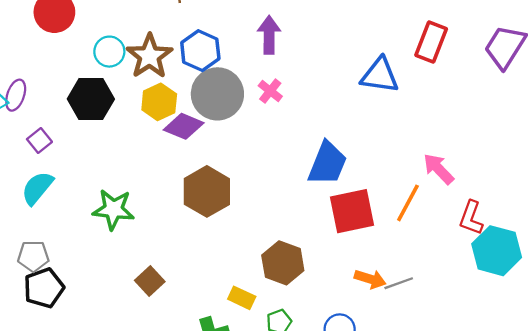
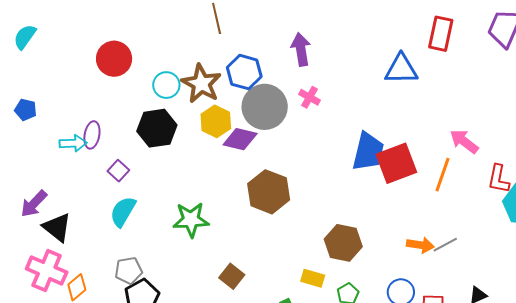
red square: (352, 211) -> (396, 163), moved

